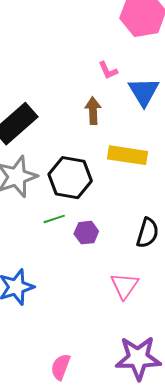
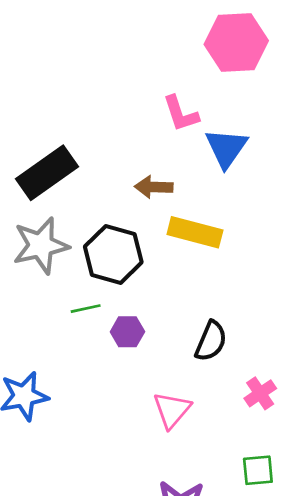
pink L-shape: (108, 70) -> (181, 114), size x1.4
brown arrow: (93, 111) -> (154, 187), moved, turned -92

